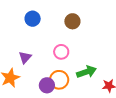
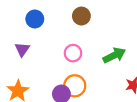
purple triangle: (25, 57) -> (22, 49), moved
green arrow: (86, 72) -> (114, 55), moved

